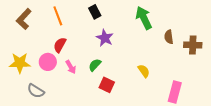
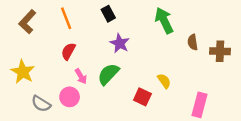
pink circle: (48, 62) -> (70, 97), moved
yellow star: (20, 63) -> (23, 72), turned 30
green semicircle: (95, 65) -> (108, 74), size x1.5
red square: (107, 85) -> (142, 97), moved

